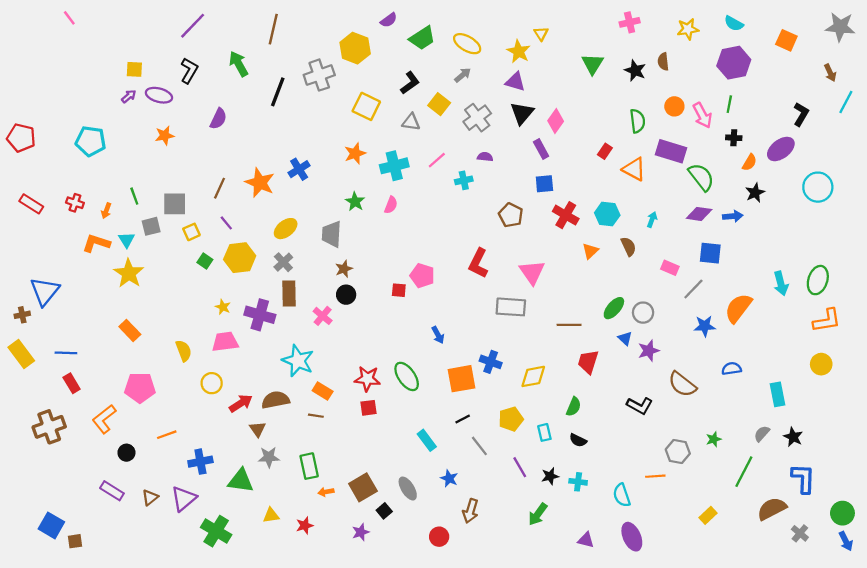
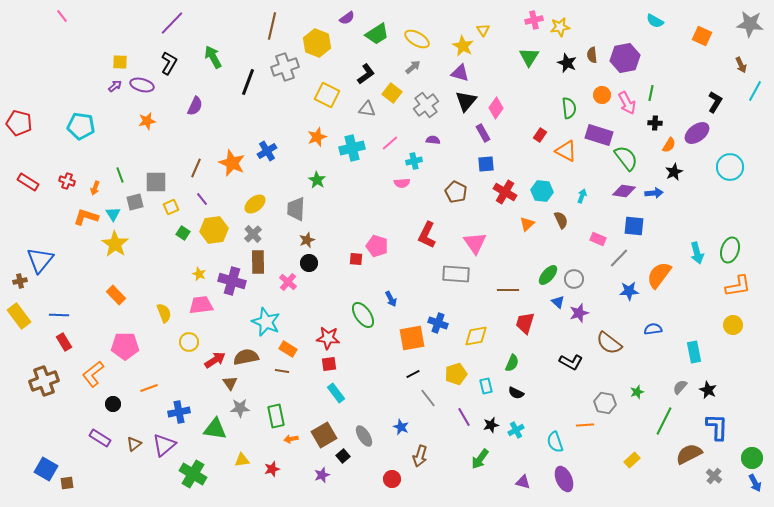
pink cross: (630, 22) -> (534, 20), moved
brown line: (273, 29) -> (272, 26), moved
yellow star: (688, 29) -> (560, 27), moved
purple hexagon: (734, 63) -> (625, 58), moved
pink semicircle: (391, 205) -> (402, 183), moved, turned 63
green ellipse: (407, 376) -> (363, 315), moved
cyan rectangle: (427, 440) -> (336, 393), moved
cyan cross: (578, 482) -> (516, 430), turned -35

